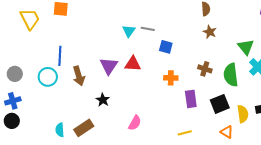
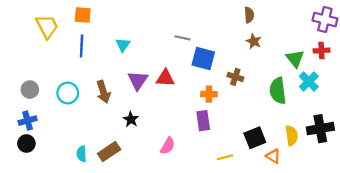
cyan triangle: (129, 31) -> (123, 45), moved
blue square: (166, 47) -> (203, 59), size x1.5
blue line: (60, 56) -> (82, 46), moved
brown cross: (205, 69) -> (235, 77), moved
purple rectangle: (191, 99) -> (203, 121), moved
black square: (220, 104) -> (255, 138), moved

